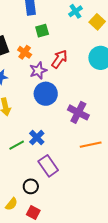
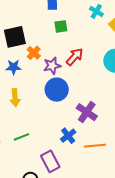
cyan cross: (75, 11) -> (96, 11), turned -32
orange cross: (25, 52) -> (34, 53), moved
blue cross: (37, 138) -> (68, 136), moved

